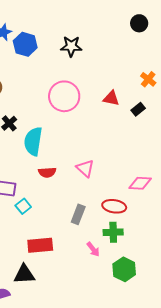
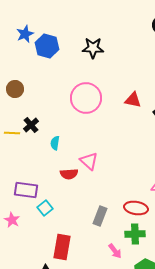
cyan semicircle: (33, 141) -> (55, 143), size x0.5
pink triangle: (85, 168) -> (89, 161), moved
red rectangle: (40, 245) -> (62, 247), turned -75

